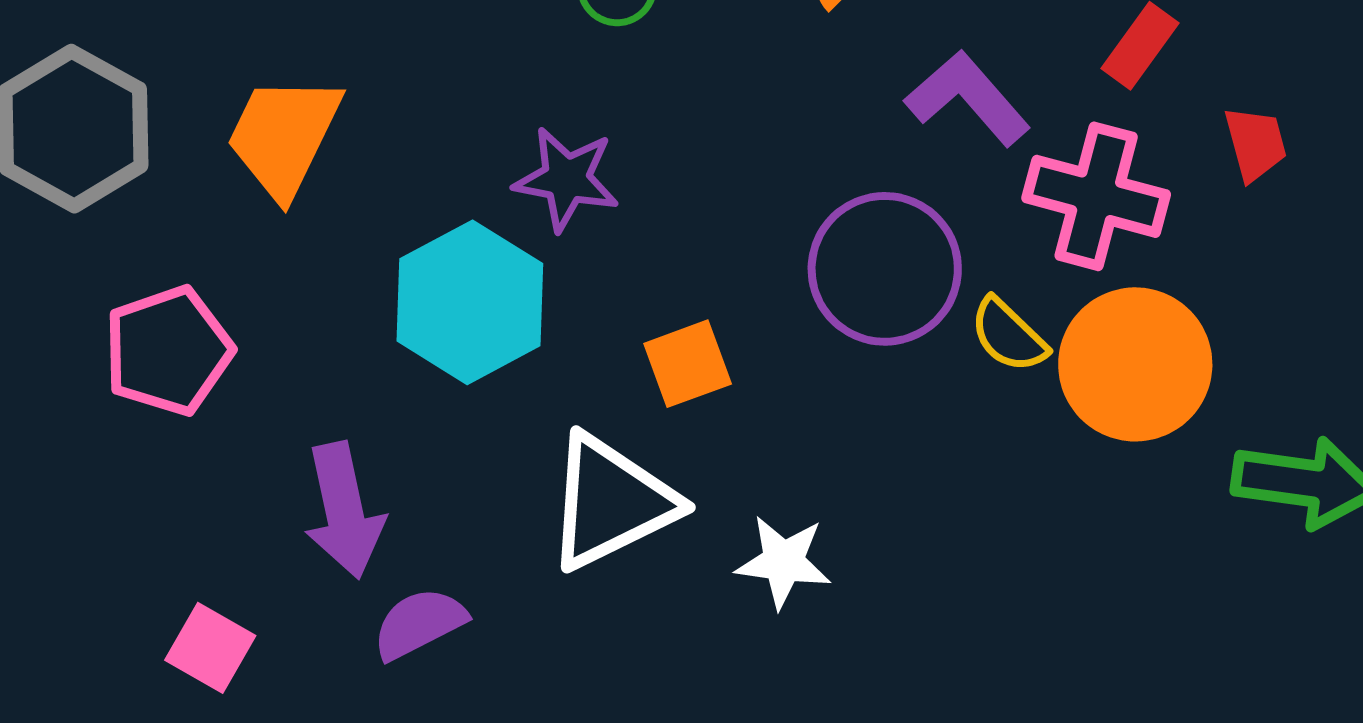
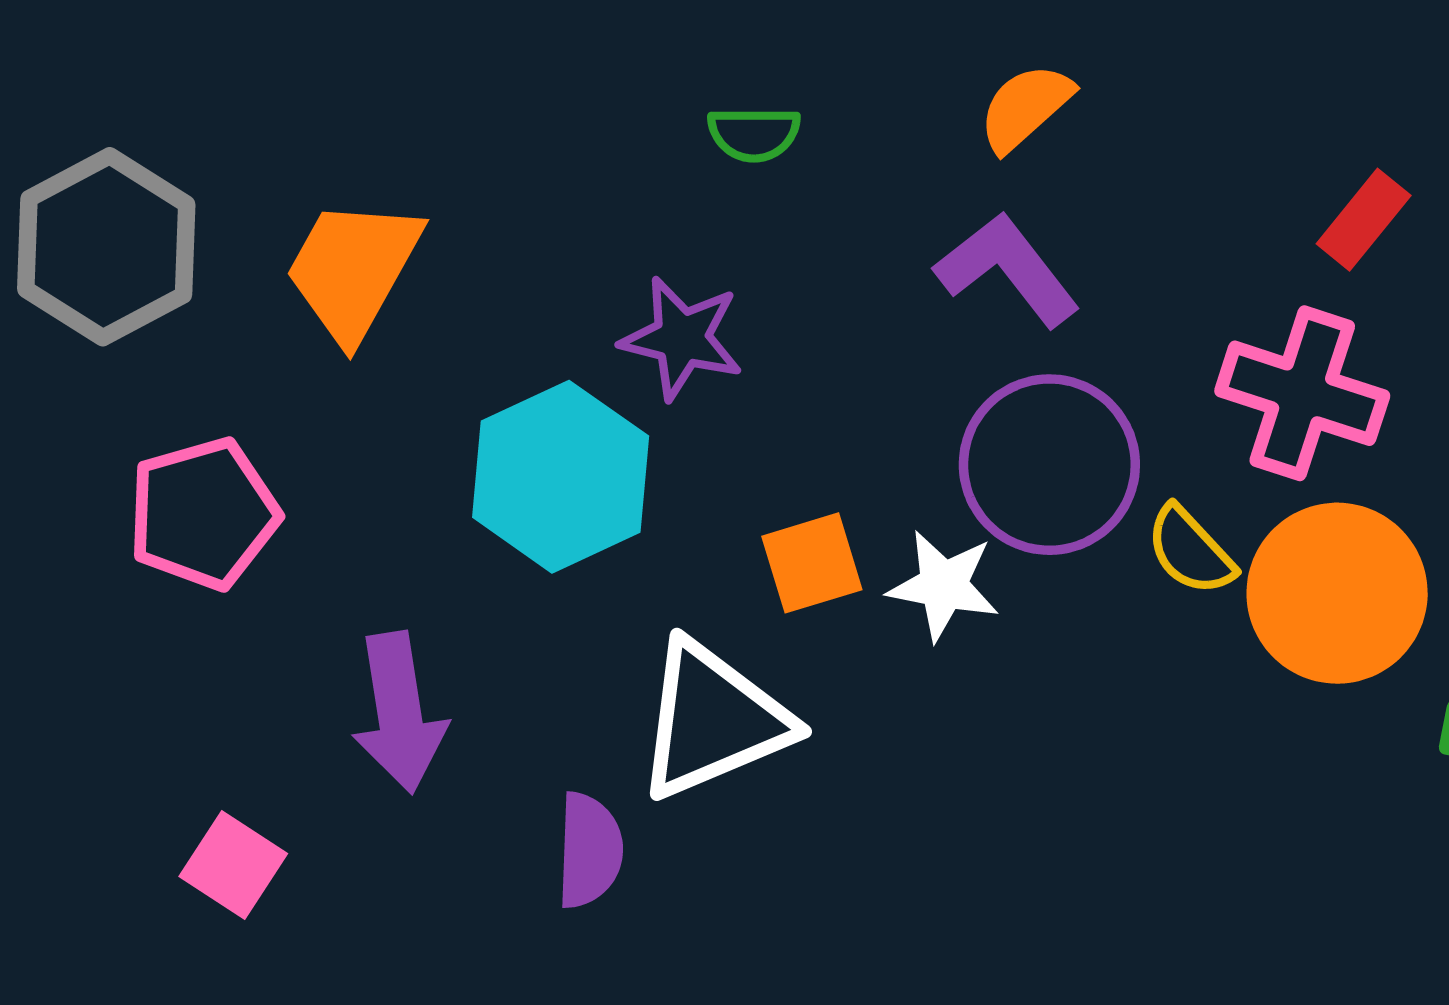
purple L-shape: (968, 98) -> (1007, 269), moved
white star: (783, 562) -> (943, 585), moved
purple semicircle: (419, 624) -> (589, 850), moved, turned 116

